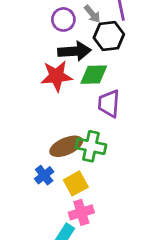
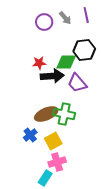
black hexagon: (109, 36) -> (84, 50), moved
black arrow: (74, 51) -> (52, 76), moved
red star: (57, 76) -> (39, 63), size x0.6
purple trapezoid: (109, 104) -> (77, 83), turned -45

